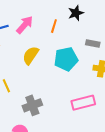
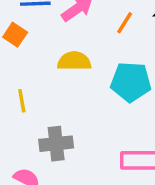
yellow semicircle: (31, 55) -> (74, 61), turned 42

